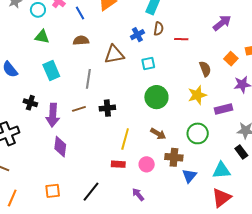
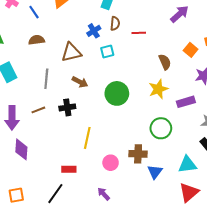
cyan square: (148, 64) -> (107, 52), moved
brown arrow: (158, 134) -> (80, 82), moved
red rectangle: (118, 164) -> (69, 169), moved

